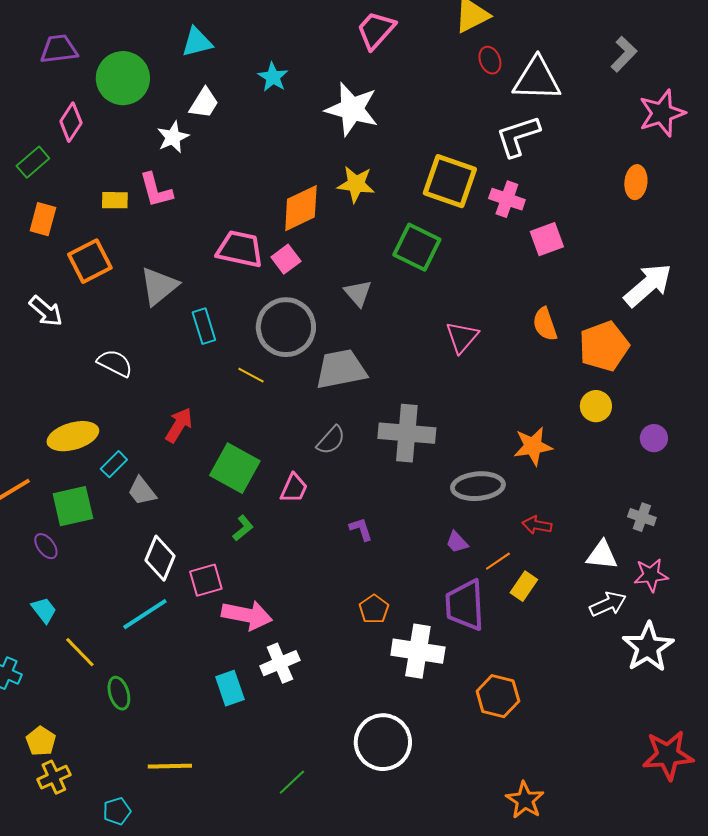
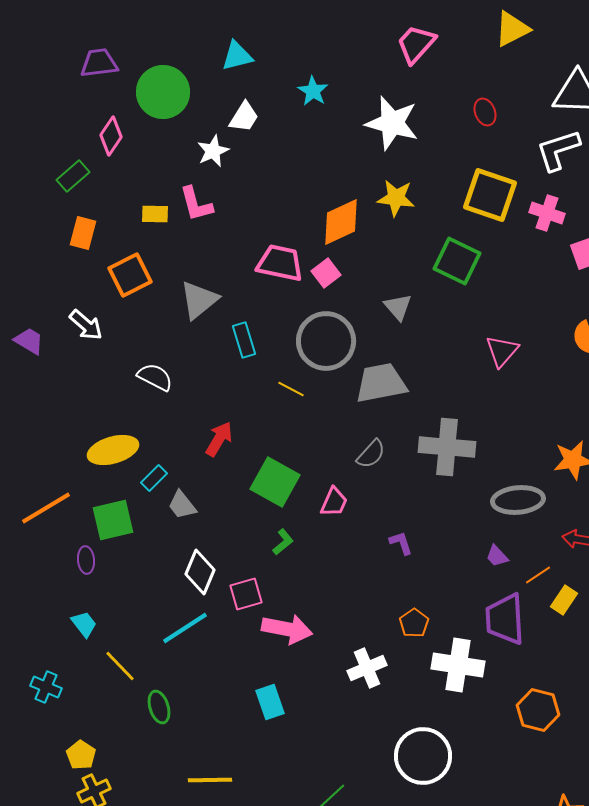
red ellipse: (490, 60) -> (485, 112), moved
purple ellipse: (46, 546) -> (86, 560), turned 32
white cross: (280, 663) -> (367, 668), moved

